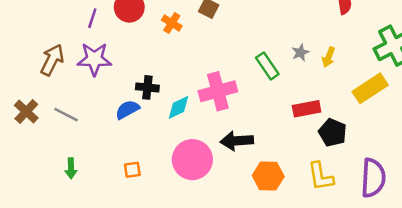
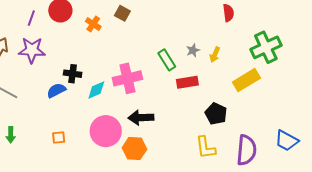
red rectangle: (307, 109) -> (187, 82), moved
orange hexagon: (268, 176) -> (134, 149), moved

